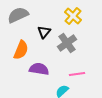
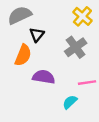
black triangle: (44, 32) -> (37, 35), moved

